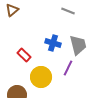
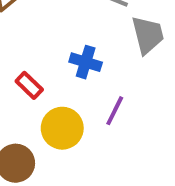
gray trapezoid: (78, 45) -> (148, 35), moved

